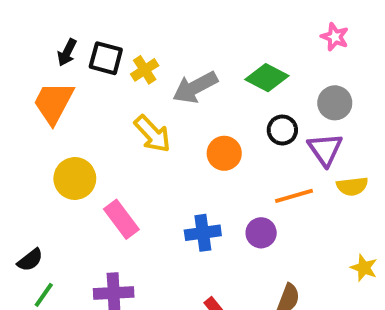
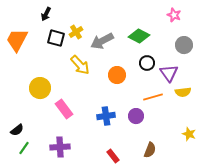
black arrow: (67, 52) -> (46, 14), moved
black square: (106, 58) -> (56, 38), moved
orange trapezoid: (53, 103) -> (17, 40), moved
gray circle: (335, 103) -> (184, 45), moved

